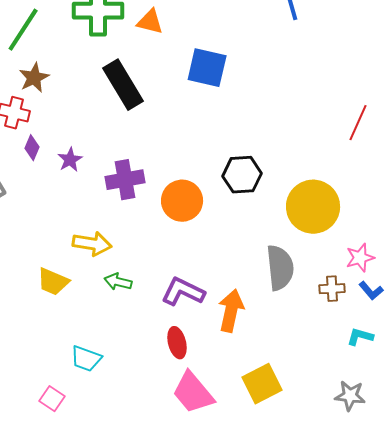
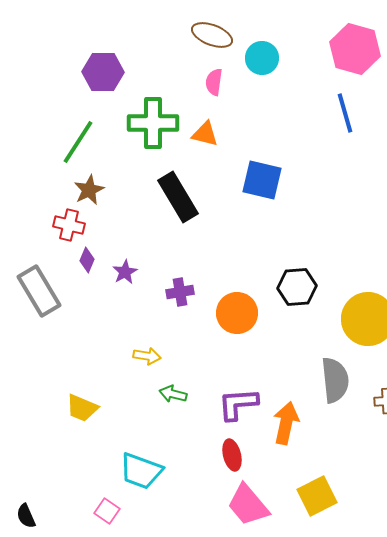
purple cross: (125, 180) -> (180, 292), size x0.7
yellow arrow: (92, 244) -> (147, 356), size x0.7
yellow trapezoid: (53, 282) -> (82, 408), moved
purple L-shape: (183, 292) -> (238, 404), turned -30
cyan trapezoid: (86, 359) -> (141, 471), size x1.4

